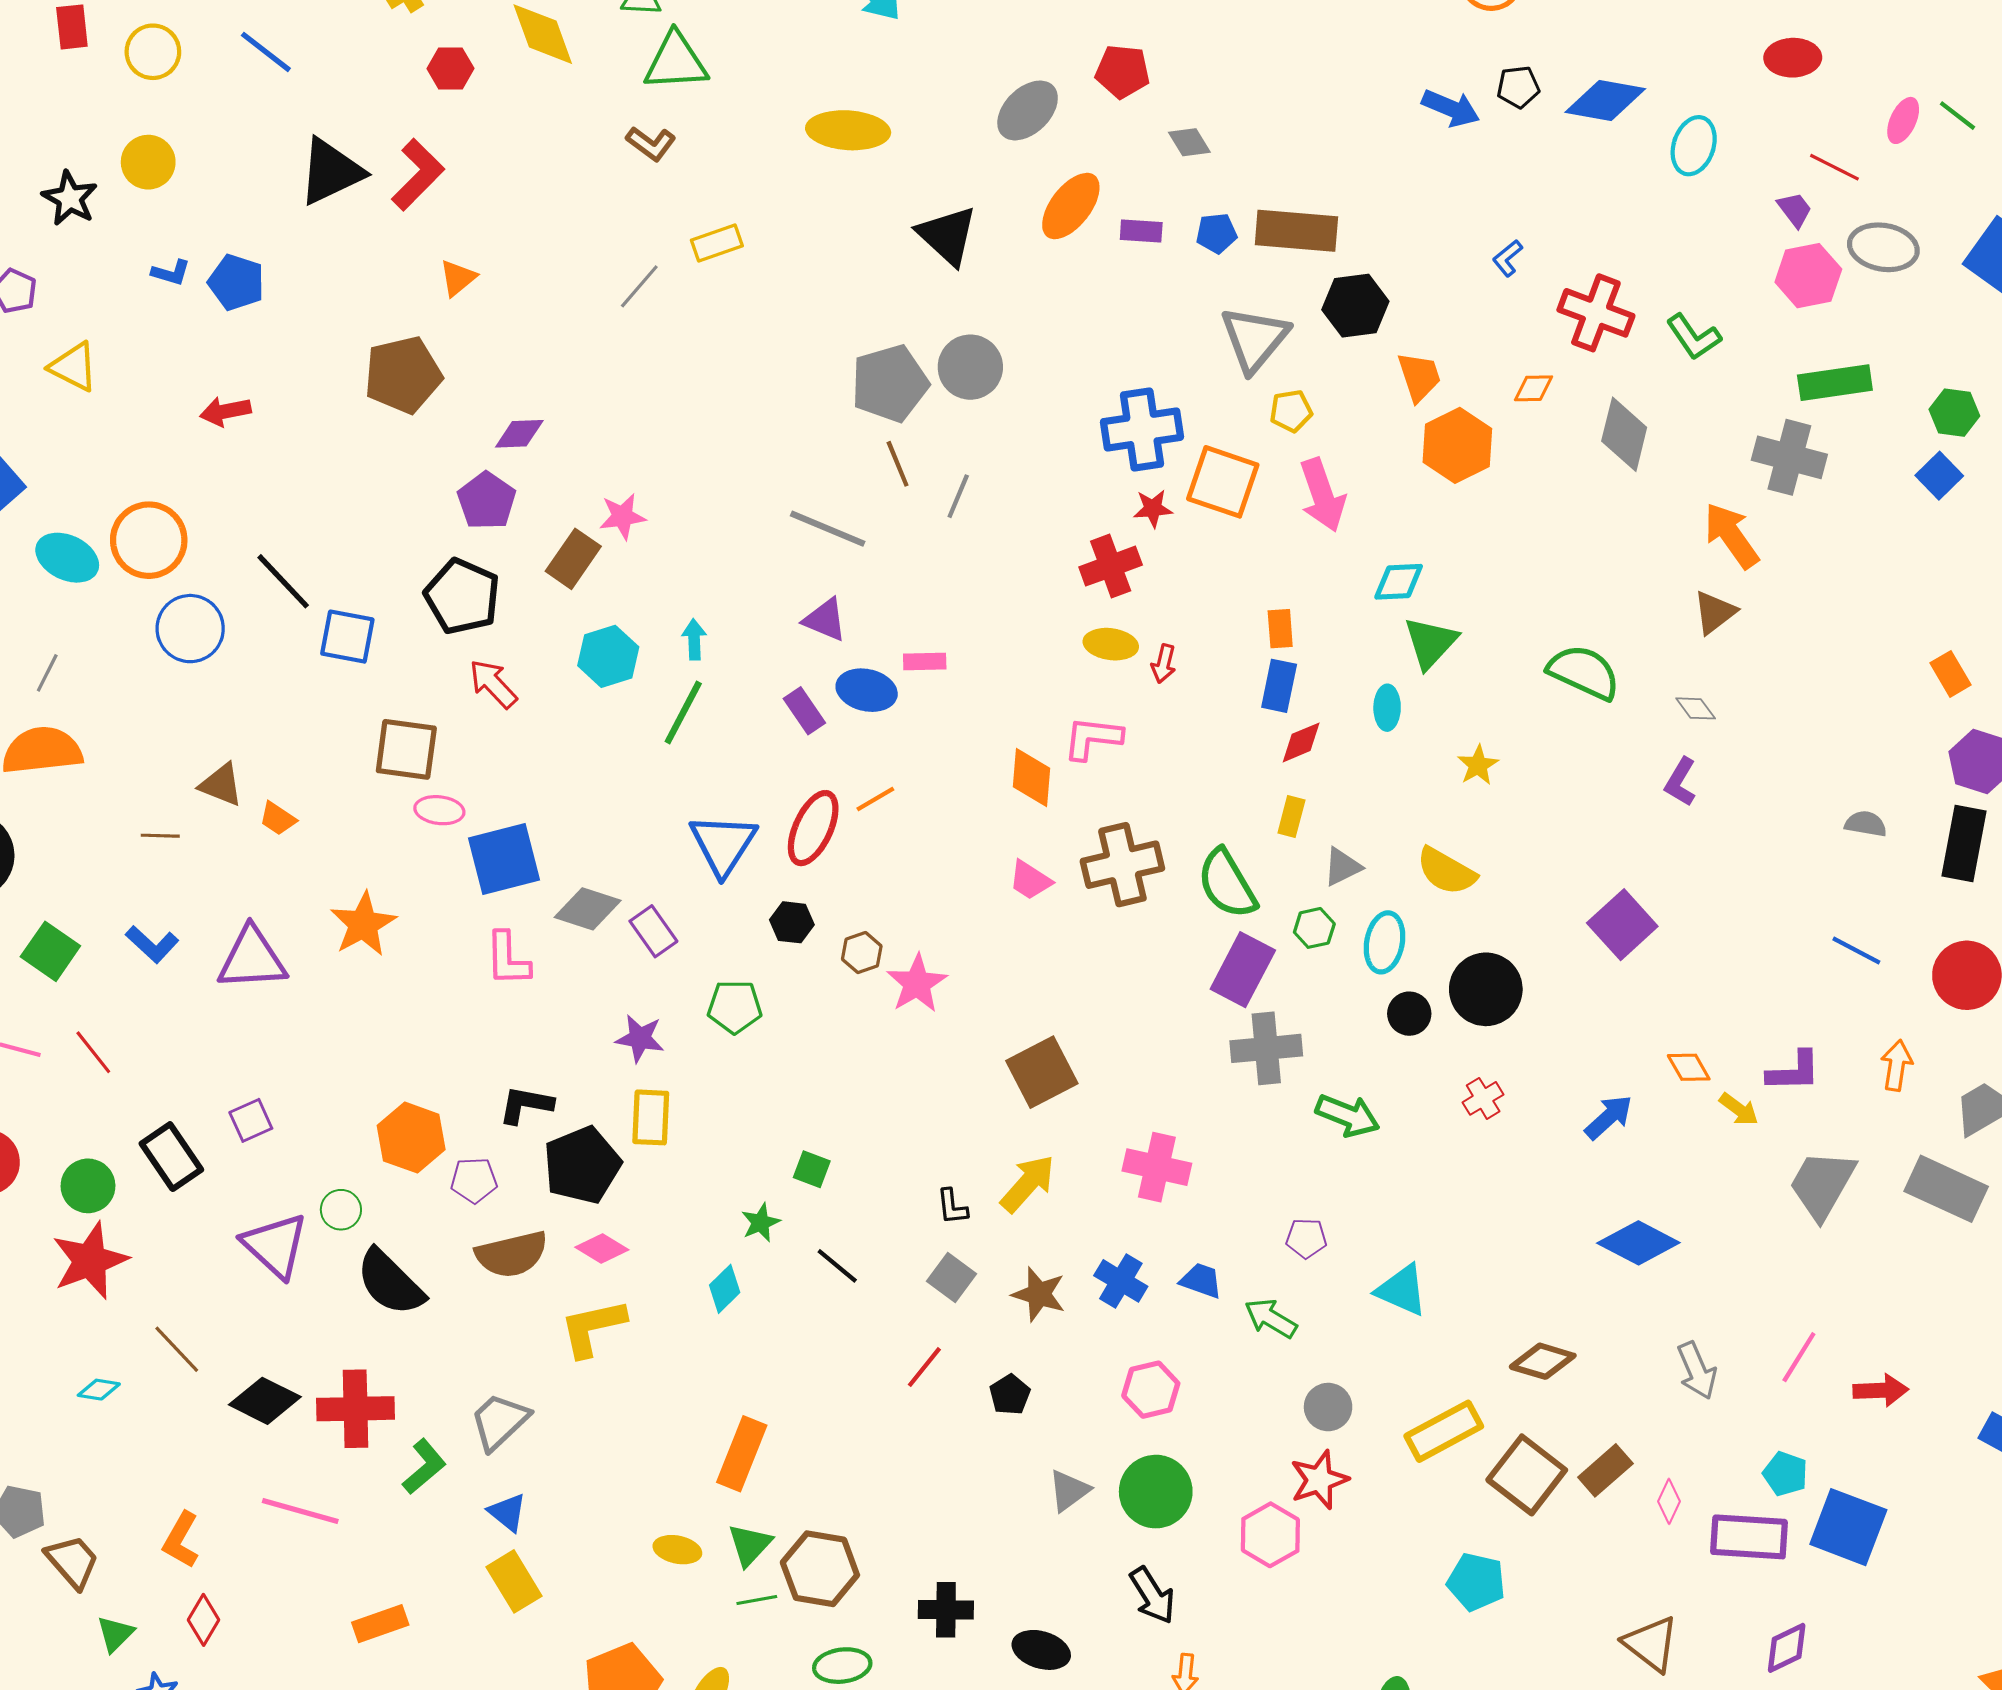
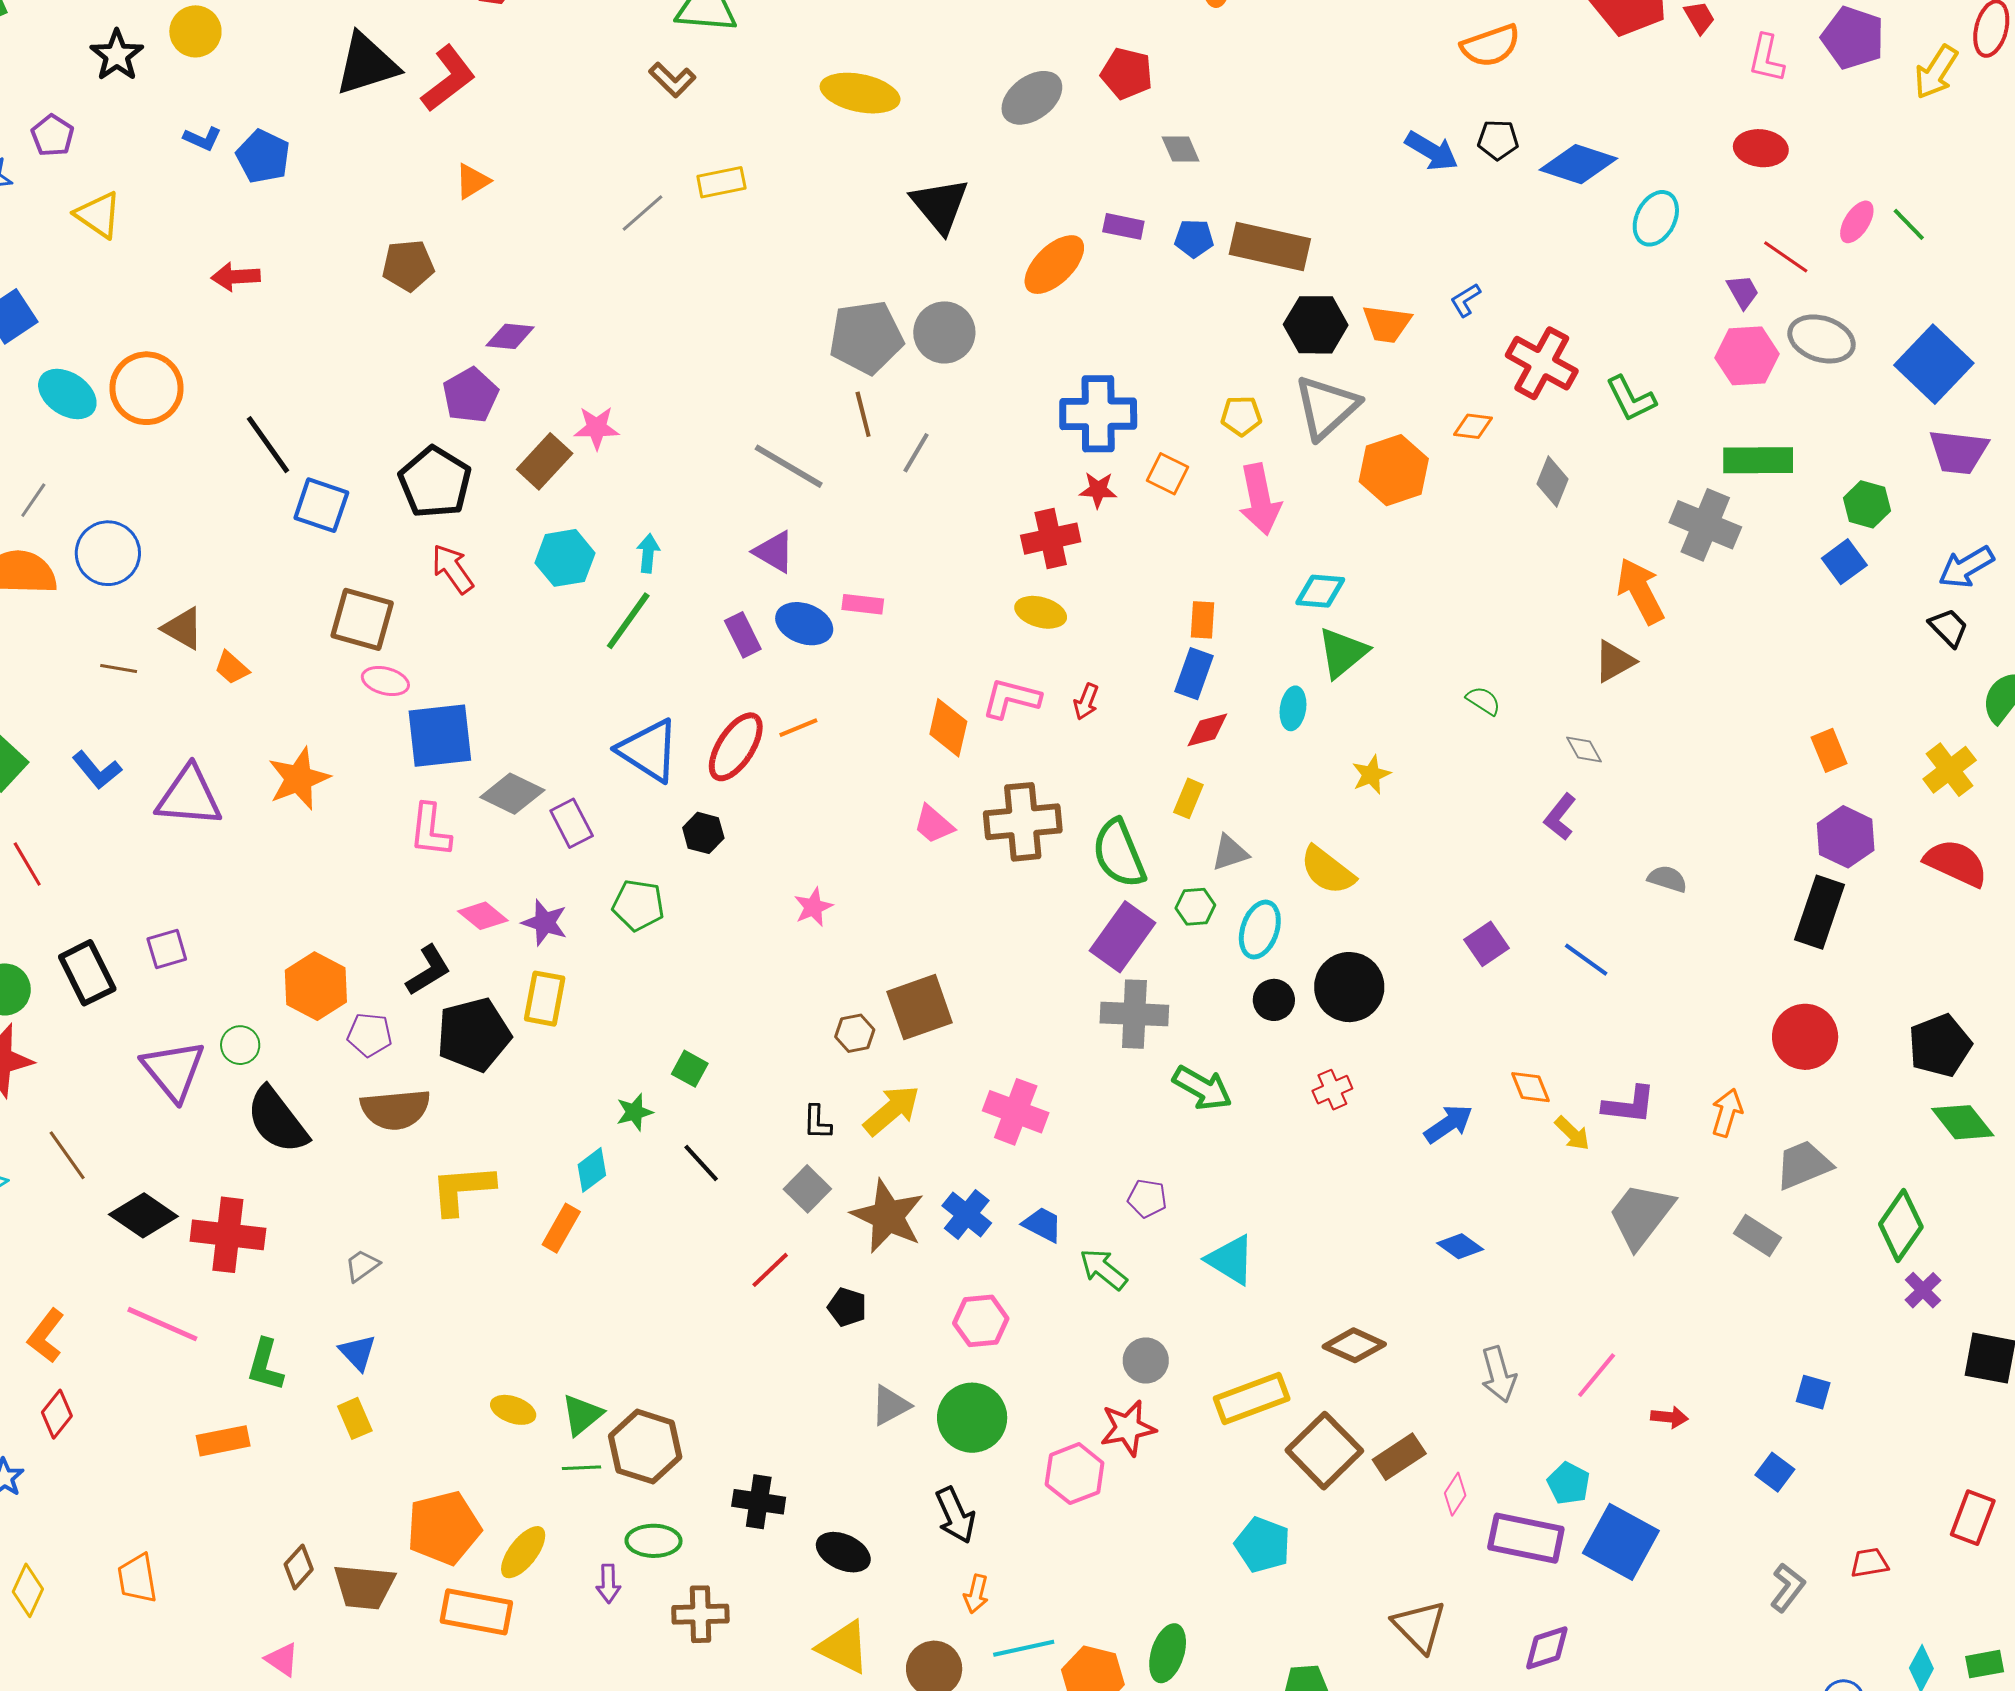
orange ellipse: (1071, 206) -> (1054, 265), moved
gray triangle: (1255, 339) -> (1326, 407), moved
brown pentagon: (403, 375) -> (408, 265), size x0.7
orange trapezoid: (1419, 377) -> (1387, 324), moved, turned 108
gray diamond: (1624, 434) -> (1552, 482), size x0.7
orange square: (1223, 482) -> (1168, 474), size x0.6
blue circle: (190, 629) -> (108, 553), moved
red arrow: (1164, 664) -> (1086, 702), moved
green semicircle: (1584, 672) -> (1483, 701), size x0.5
gray semicircle: (1866, 824) -> (1667, 879), moved
blue triangle: (723, 844) -> (649, 750), turned -38
purple square: (1622, 925) -> (1487, 944), size x0.7
blue line: (1856, 951) -> (1586, 960), moved
brown hexagon: (862, 953) -> (855, 1033), moved
pink star: (917, 983) -> (813, 907), size x0.7
black L-shape: (526, 1105) -> (428, 970), turned 130
gray rectangle: (1946, 1189) -> (1757, 1236), size x0.6
blue diamond: (1638, 1243) -> (1460, 1246), size x0.6
pink diamond: (602, 1248) -> (483, 916), moved
brown star: (1039, 1294) -> (888, 1216), size x1.4
red arrow: (1881, 1390) -> (1669, 1417), size x0.7
black pentagon: (1010, 1395) -> (847, 1307), turned -30
gray trapezoid: (499, 1421) -> (362, 1266), size x0.6
orange rectangle: (742, 1454) -> (561, 1228), moved, size x0.7
green L-shape: (424, 1467) -> (265, 1365), moved, turned 138
yellow rectangle: (514, 1581) -> (355, 1418), size x0.7

